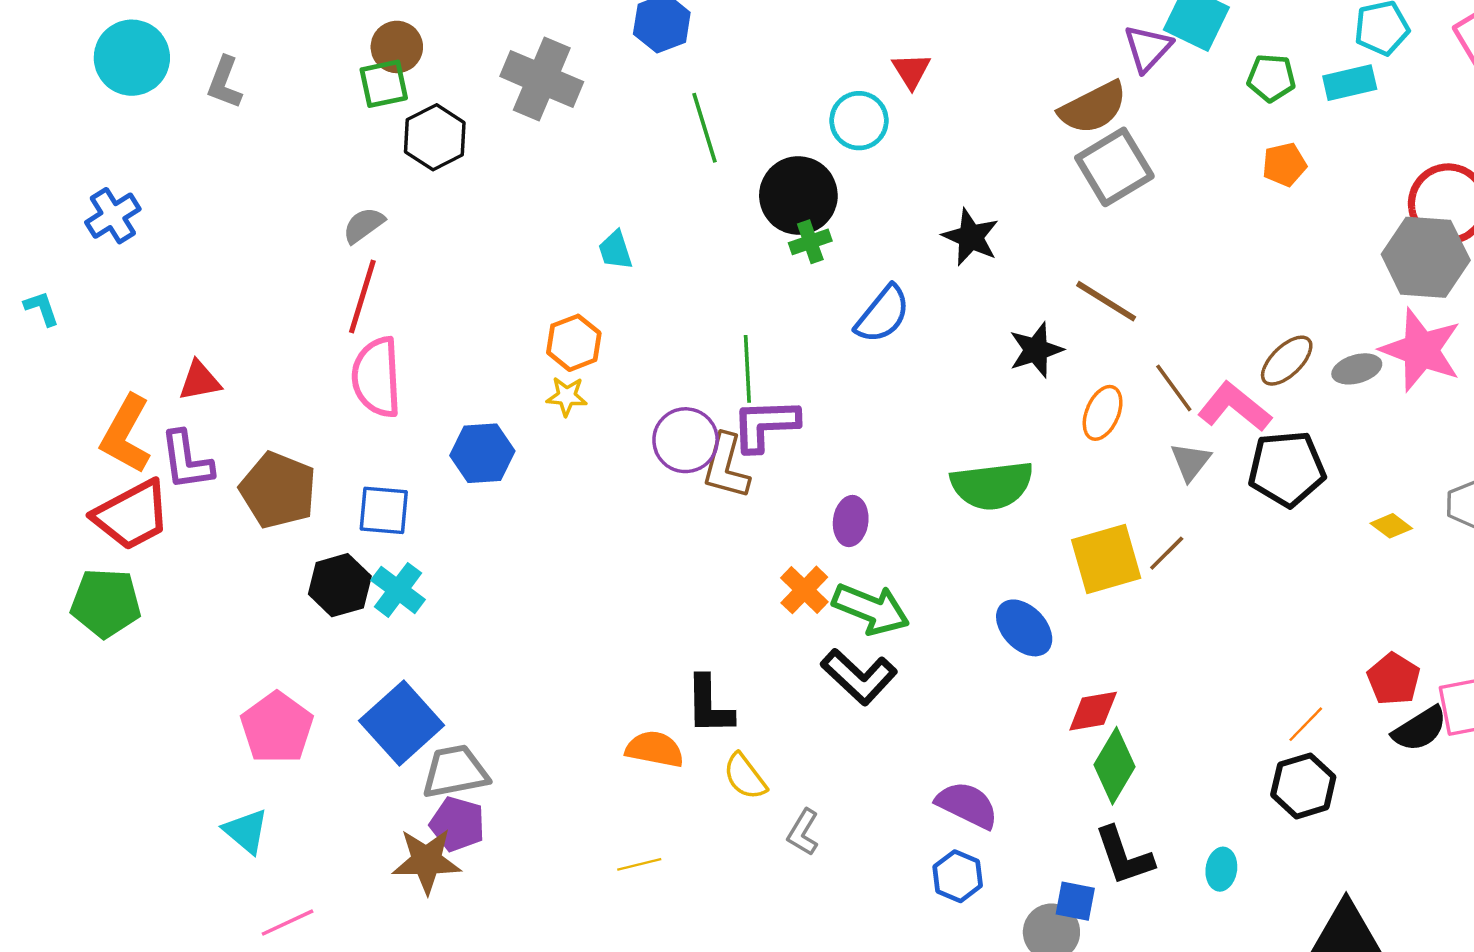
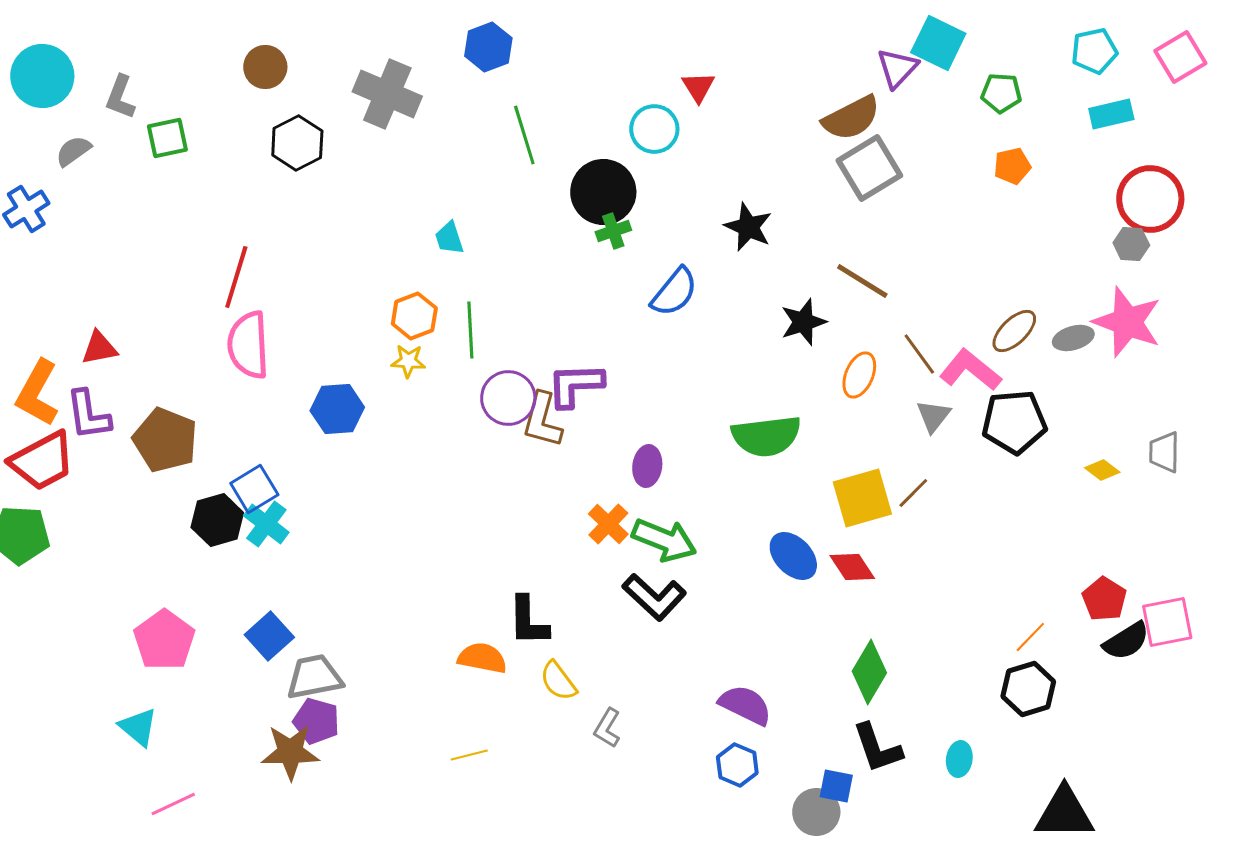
cyan rectangle: (1350, 83) -> (1111, 114), moved
green square: (384, 84) -> (167, 138), moved
gray semicircle: (364, 225) -> (73, 151), moved
gray hexagon: (1426, 257) -> (1131, 244), size x0.5
green line: (747, 369) -> (470, 330), moved
blue square: (384, 510) -> (254, 489), moved, turned -36
red diamond: (1093, 711) -> (852, 567), moved, turned 66
blue square: (402, 723) -> (269, 636), size x0.7

